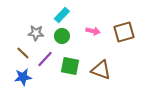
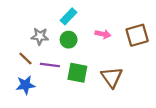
purple line: (45, 59) -> (50, 65), turned 54
brown triangle: (101, 70) -> (112, 77), turned 35

